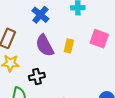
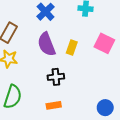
black cross: (37, 77) -> (56, 77), moved

